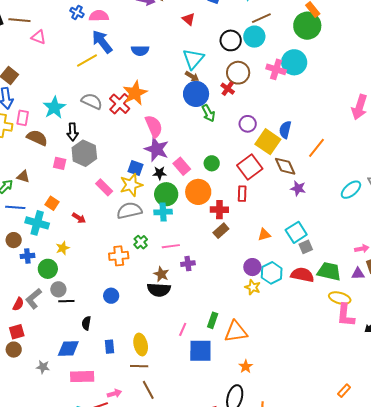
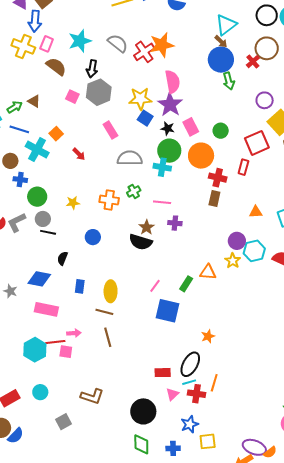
yellow star: (131, 185) -> (140, 99), moved
brown rectangle: (221, 231) -> (214, 198), turned -49
yellow star: (63, 248) -> (73, 203), moved
orange triangle: (236, 332) -> (208, 272), moved, size x0.7

